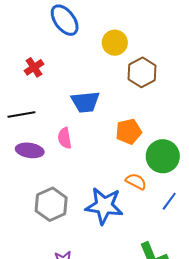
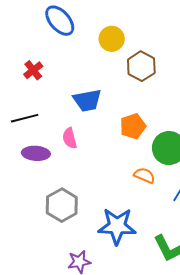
blue star: (104, 206) -> (117, 226), moved

